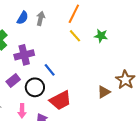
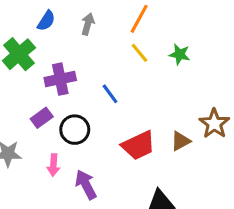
blue semicircle: (23, 18) -> (46, 21), moved
blue line: (50, 70) -> (110, 94), moved
red trapezoid: (60, 100) -> (138, 145), moved

